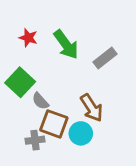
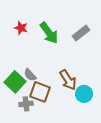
gray rectangle: (105, 58) -> (81, 33), moved
green square: (20, 82) -> (15, 82), moved
cyan circle: (81, 133) -> (84, 94), moved

